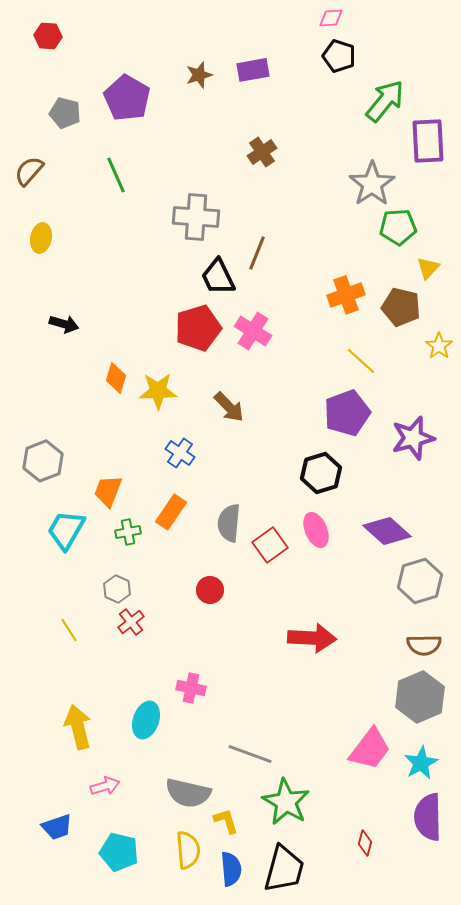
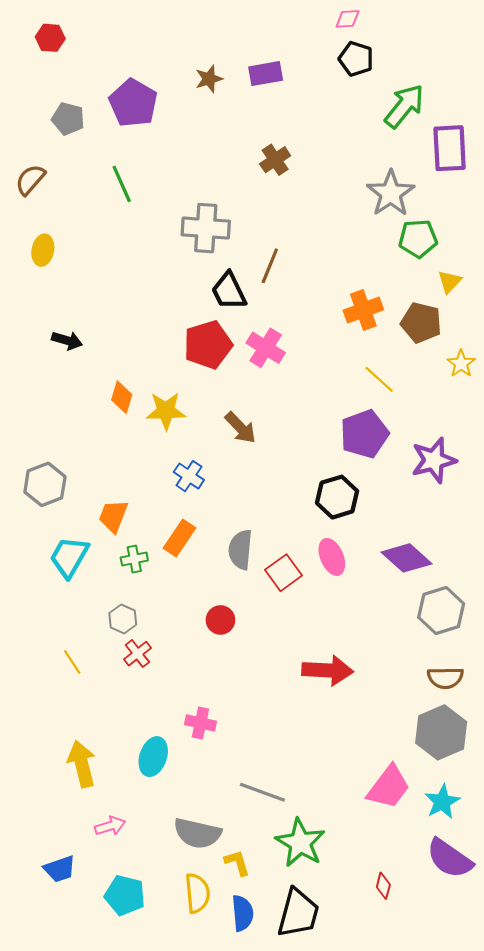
purple semicircle: (428, 817) -> (450, 859), turned -54

